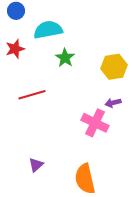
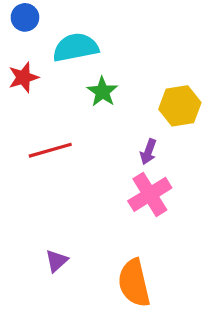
purple arrow: (113, 103) -> (148, 152), moved, turned -56
pink cross: (95, 123) -> (150, 194), turned 32

